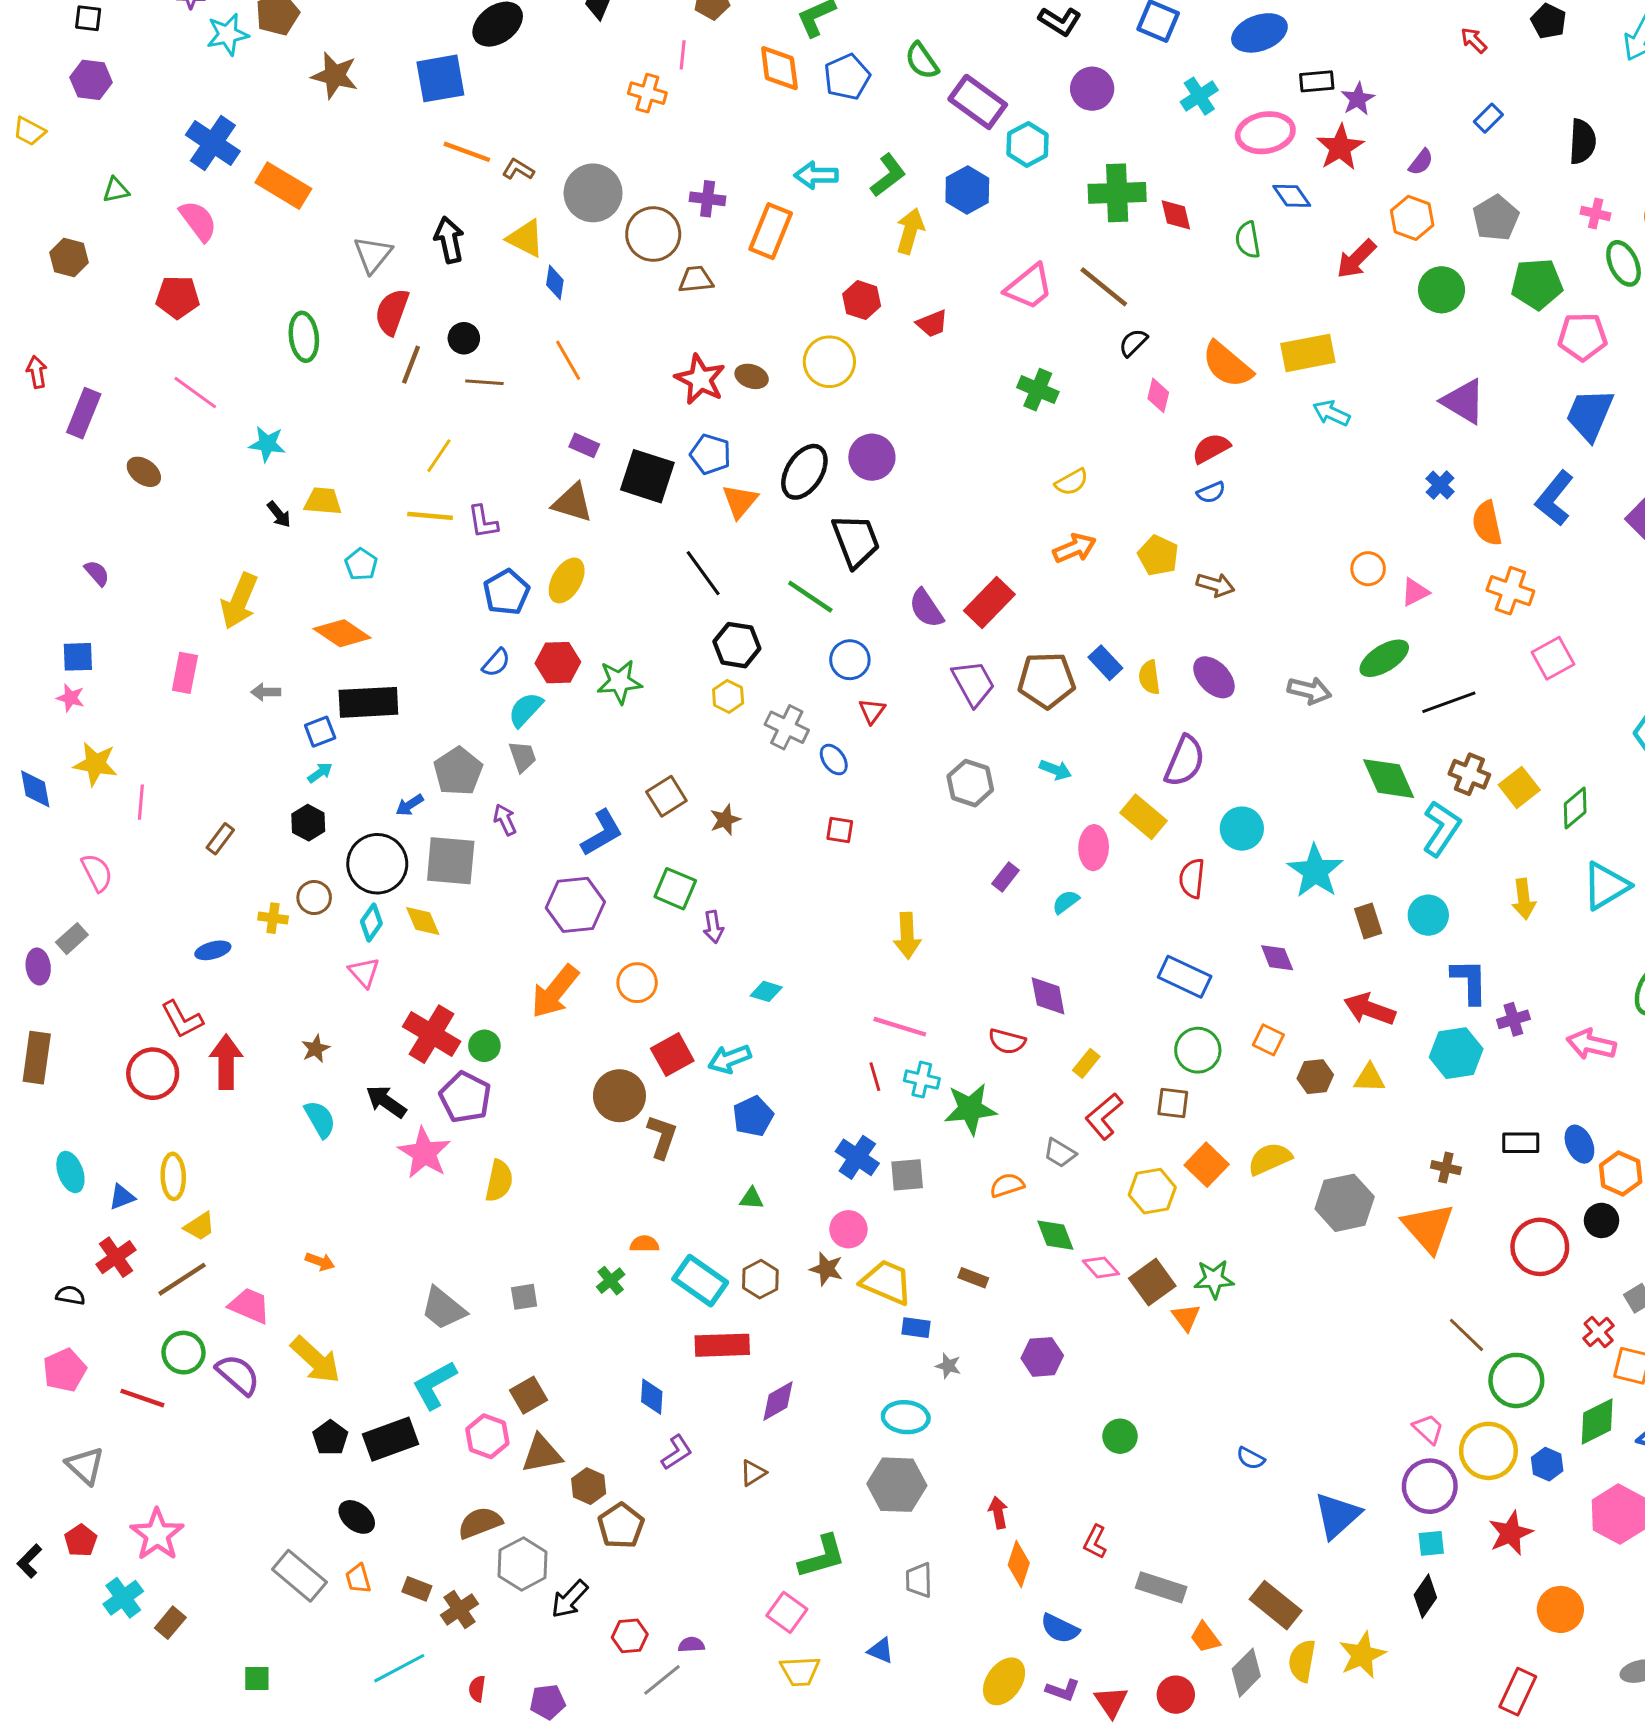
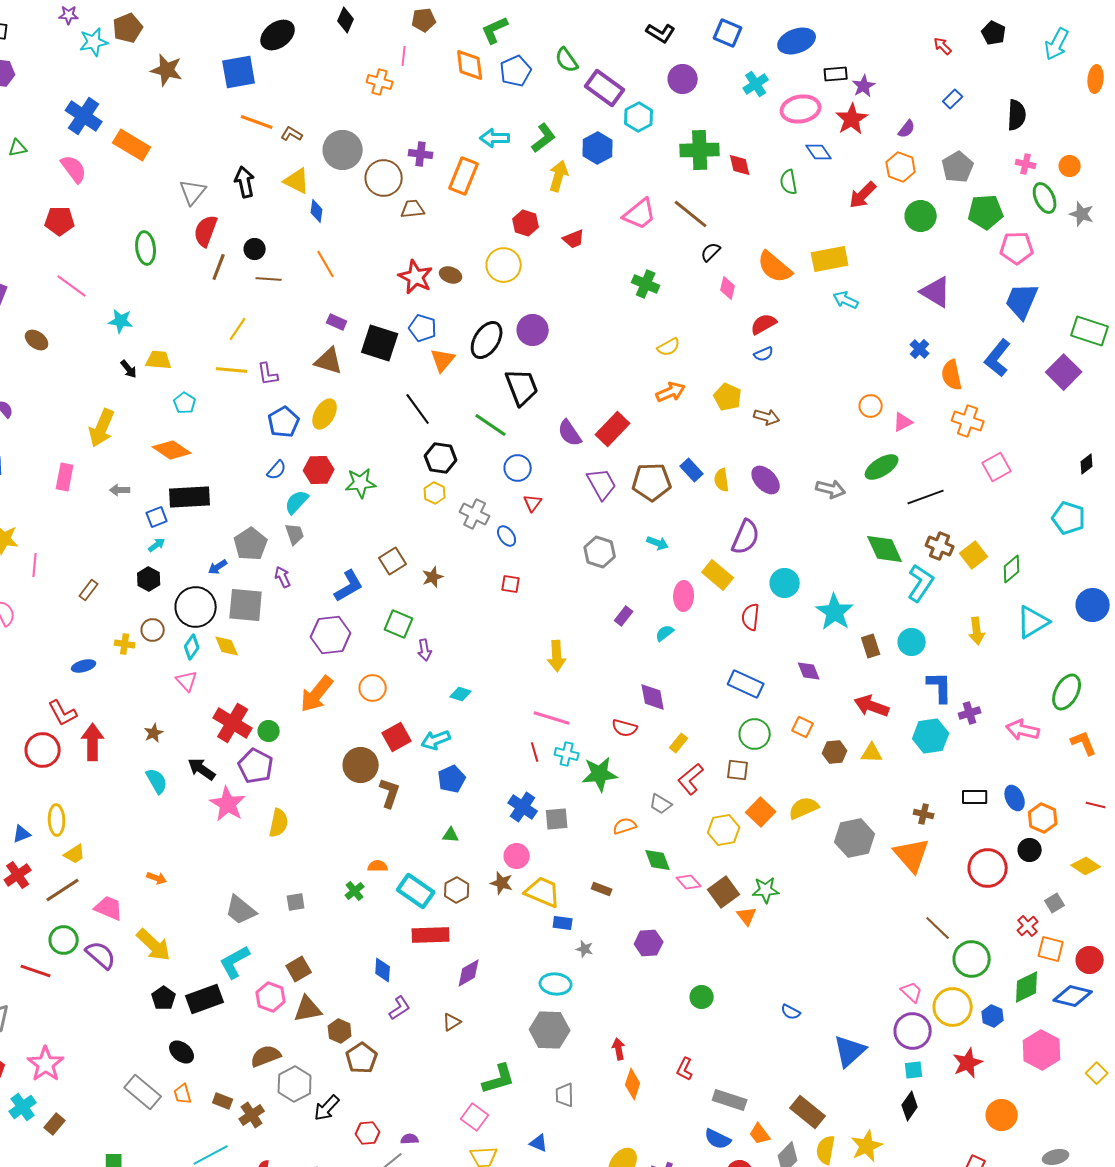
blue semicircle: (1060, 1629) -> (718, 1139), moved

